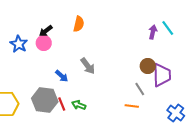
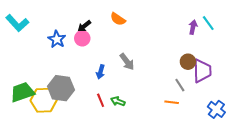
orange semicircle: (79, 24) -> (118, 19), turned 112
blue arrow: (62, 76) -> (101, 72), turned 64
gray hexagon: (45, 100) -> (61, 88), moved

